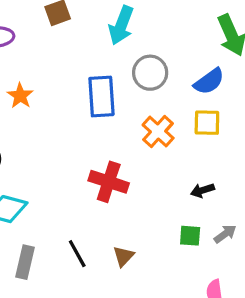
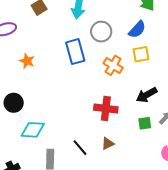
red cross: (109, 182) -> (106, 109), moved
black arrow: (202, 190) -> (147, 95), size x1.5
brown triangle: (123, 256) -> (108, 144), turned 32

